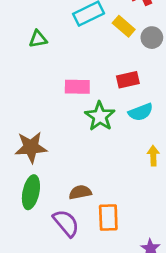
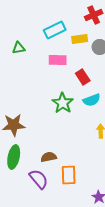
yellow rectangle: (124, 26) -> (80, 39), turned -49
red rectangle: (128, 80) -> (83, 77), turned 70
pink rectangle: (77, 87) -> (58, 60), moved

